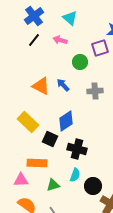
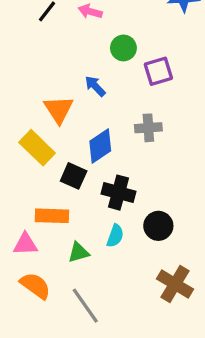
purple square: (100, 48) -> (158, 71), moved
orange triangle: (41, 86) -> (59, 109), moved, turned 30
gray cross: (95, 91) -> (148, 128), moved
black circle: (93, 186) -> (158, 226), moved

